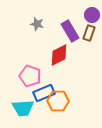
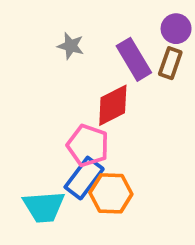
pink pentagon: (30, 76) -> (88, 145), moved
blue rectangle: (44, 93) -> (84, 178), turned -30

